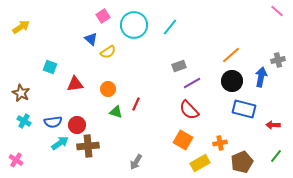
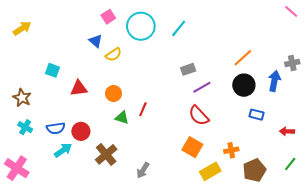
blue rectangle: (244, 109) -> (257, 115), size x0.6
brown cross: (88, 146) -> (106, 154), moved, turned -35
pink cross: (16, 160) -> (17, 168), size x1.6

